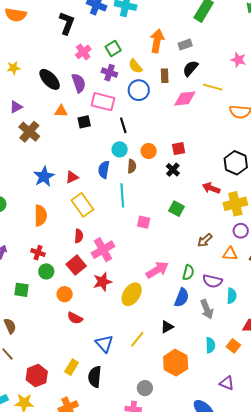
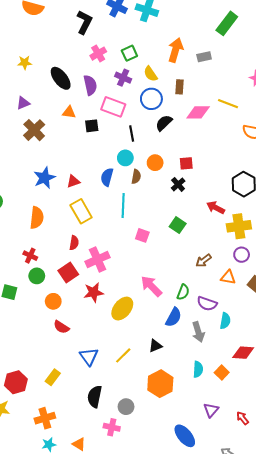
black semicircle: (190, 68) -> (164, 123), moved
pink arrow: (157, 270) -> (151, 286), turned -110
black semicircle: (95, 377) -> (95, 397), moved
purple triangle: (227, 383) -> (211, 410), turned 42

